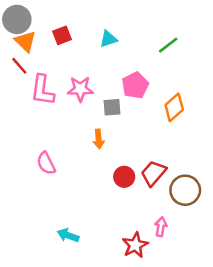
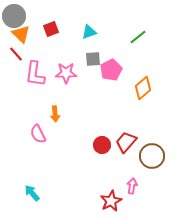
gray square: (112, 107) -> (93, 59), moved
orange arrow: (99, 139) -> (55, 114), moved
cyan arrow: (68, 235) -> (32, 193), moved, turned 30

